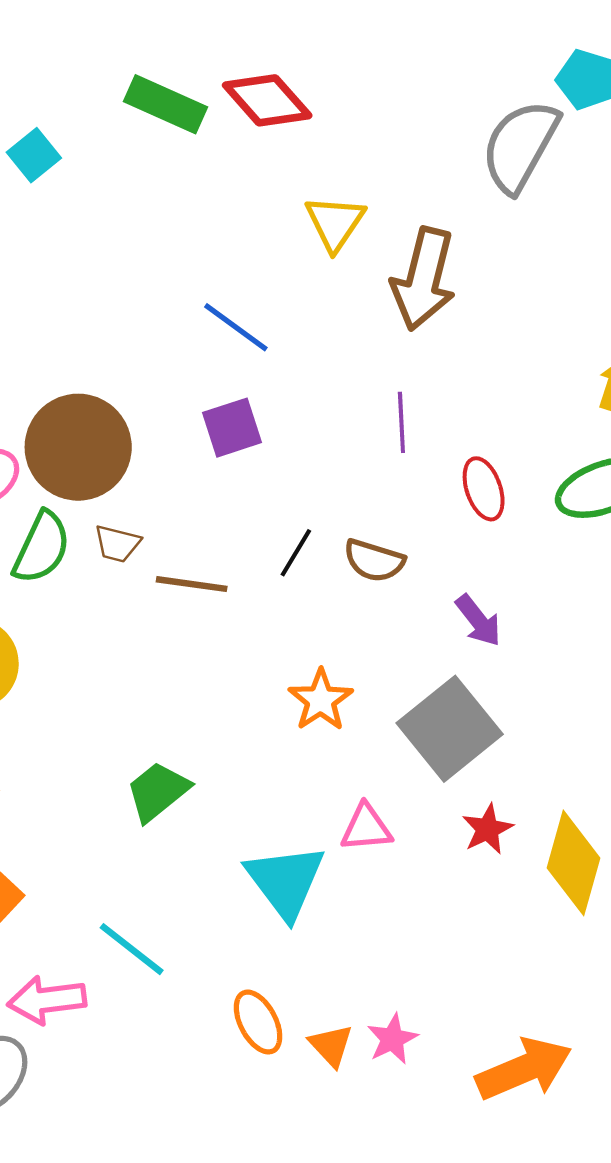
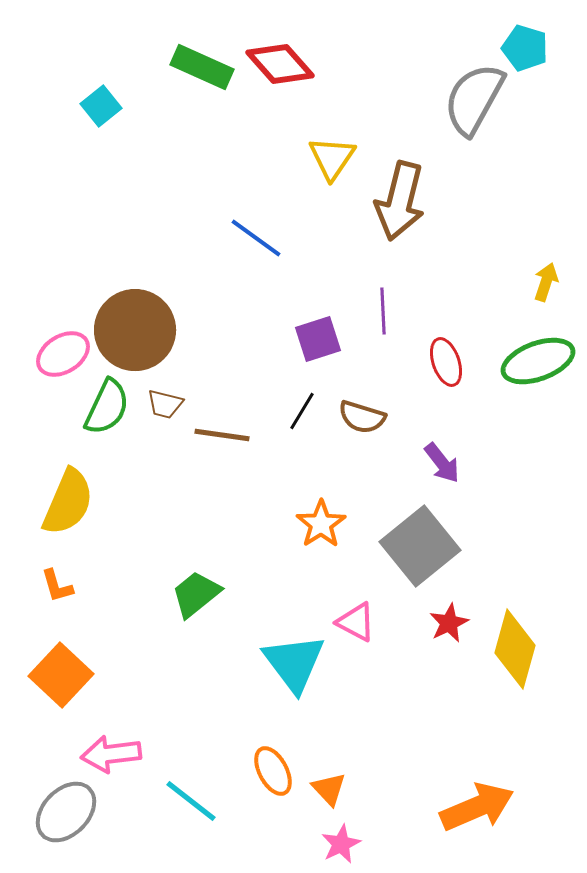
purple square: (232, 428) -> (318, 339), moved
pink triangle: (366, 828) -> (356, 622), turned 33
cyan line: (132, 949) -> (191, 801), moved
pink star: (392, 1039) -> (341, 844), moved

